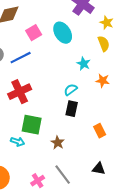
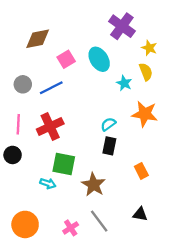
cyan star: (84, 64) -> (124, 83), moved
orange star: (103, 81) -> (145, 114), size x1.6
brown star: (58, 143) -> (93, 185), size x1.5

